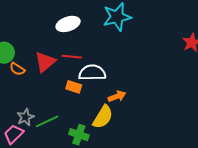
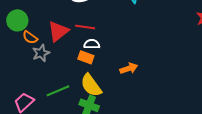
white semicircle: (92, 73) -> (92, 44), moved, size x0.6
gray star: (25, 117) -> (41, 53), moved
yellow semicircle: (103, 117) -> (91, 85), moved, turned 110

